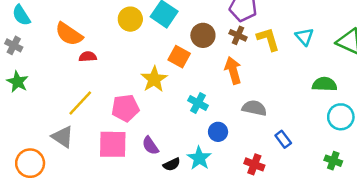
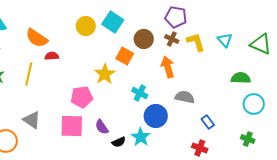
yellow line: (80, 103) -> (29, 74), moved, turned -30
blue circle: (218, 132) -> (156, 116), size x1.5
red cross: (254, 164) -> (200, 148), moved

